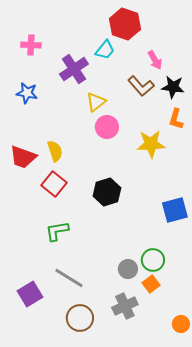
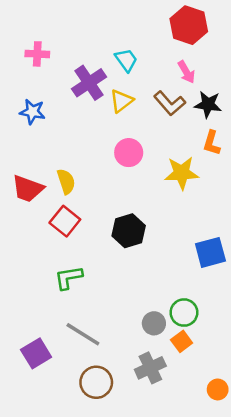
red hexagon: (125, 24) -> (189, 25), moved
cyan trapezoid: (105, 50) -> (126, 60), turned -75
yellow triangle: (96, 102) -> (121, 101), moved

